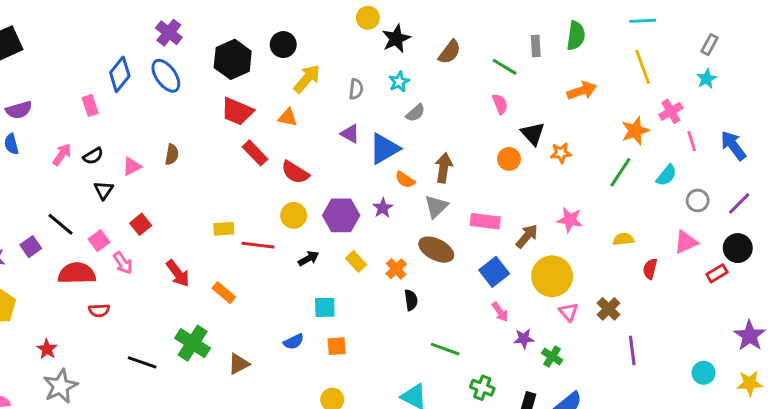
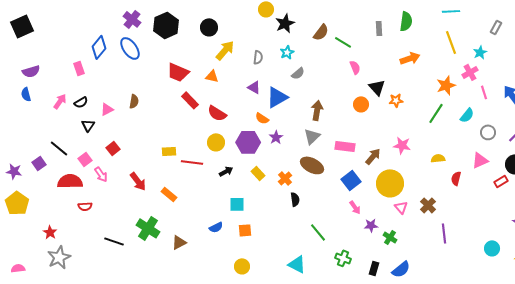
black hexagon: (233, 59) -> (166, 25), moved
green line: (505, 67) -> (343, 42), moved
cyan star: (707, 79) -> (480, 52), moved
orange semicircle: (405, 180) -> (262, 118), moved
green line: (445, 349) -> (318, 232), turned 30

